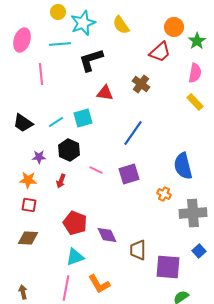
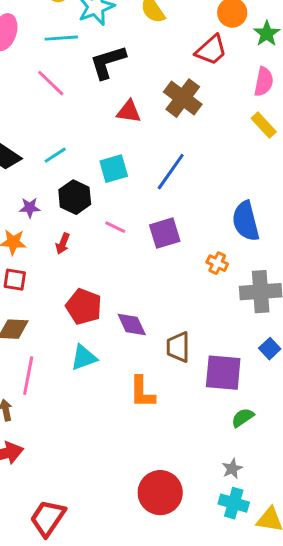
pink line: (41, 74) -> (51, 83), moved, turned -40
brown cross: (141, 84) -> (183, 98), size x1.4
cyan square: (83, 118) -> (114, 169), moved
orange L-shape: (99, 284) -> (142, 392), moved, turned 30
pink line: (66, 288) -> (28, 376), moved

